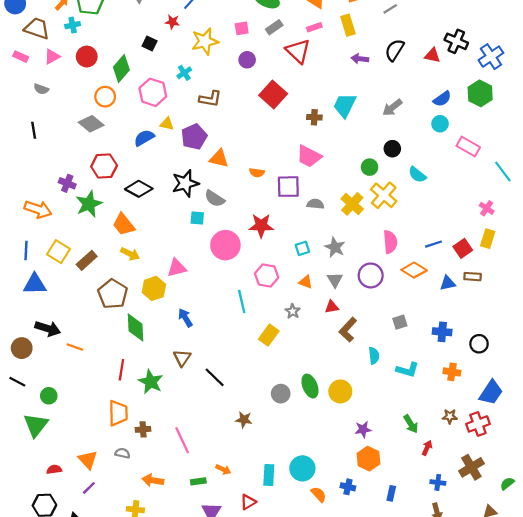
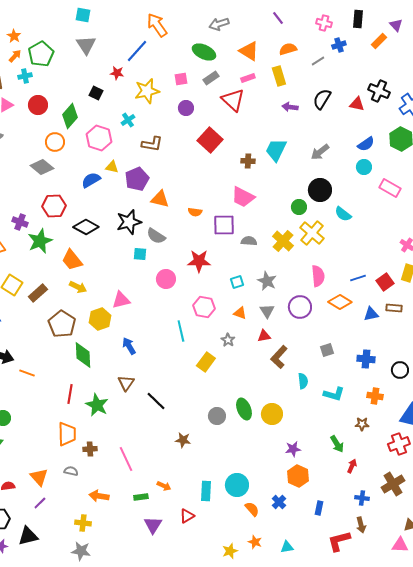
black circle: (392, 149) -> (320, 190), size x1.5
pink circle: (225, 245) -> (166, 279), size x0.7
brown star: (450, 416) -> (362, 424), moved
blue cross: (348, 487) -> (279, 502), turned 32

